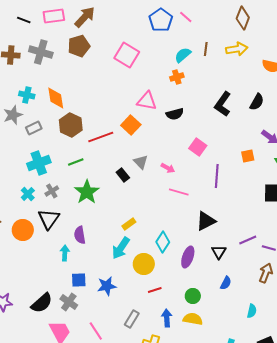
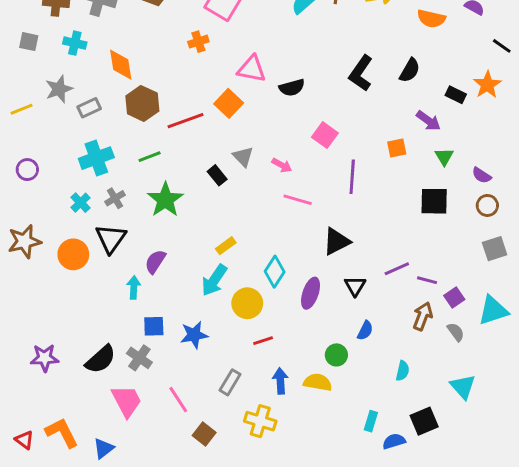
orange cross: (177, 77) -> (198, 42), moved
cyan cross: (27, 95) -> (75, 43), moved
purple semicircle: (80, 235) -> (155, 262), turned 42
green circle: (193, 296) -> (336, 355), moved

